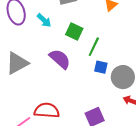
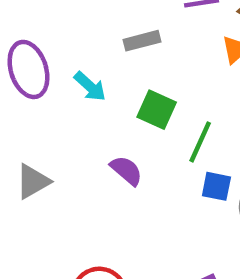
purple semicircle: (60, 59) -> (126, 170), size x0.7
gray triangle: (17, 63) -> (33, 181), size x0.7

